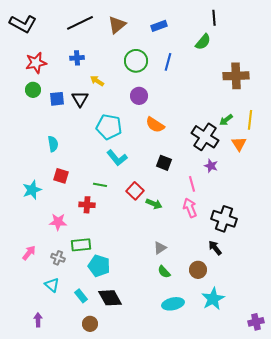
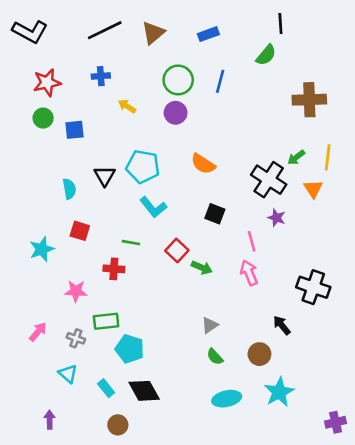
purple circle: (139, 96) -> (176, 113), moved
black triangle: (80, 99) -> (105, 176), moved
black cross: (224, 219) -> (313, 287), moved

